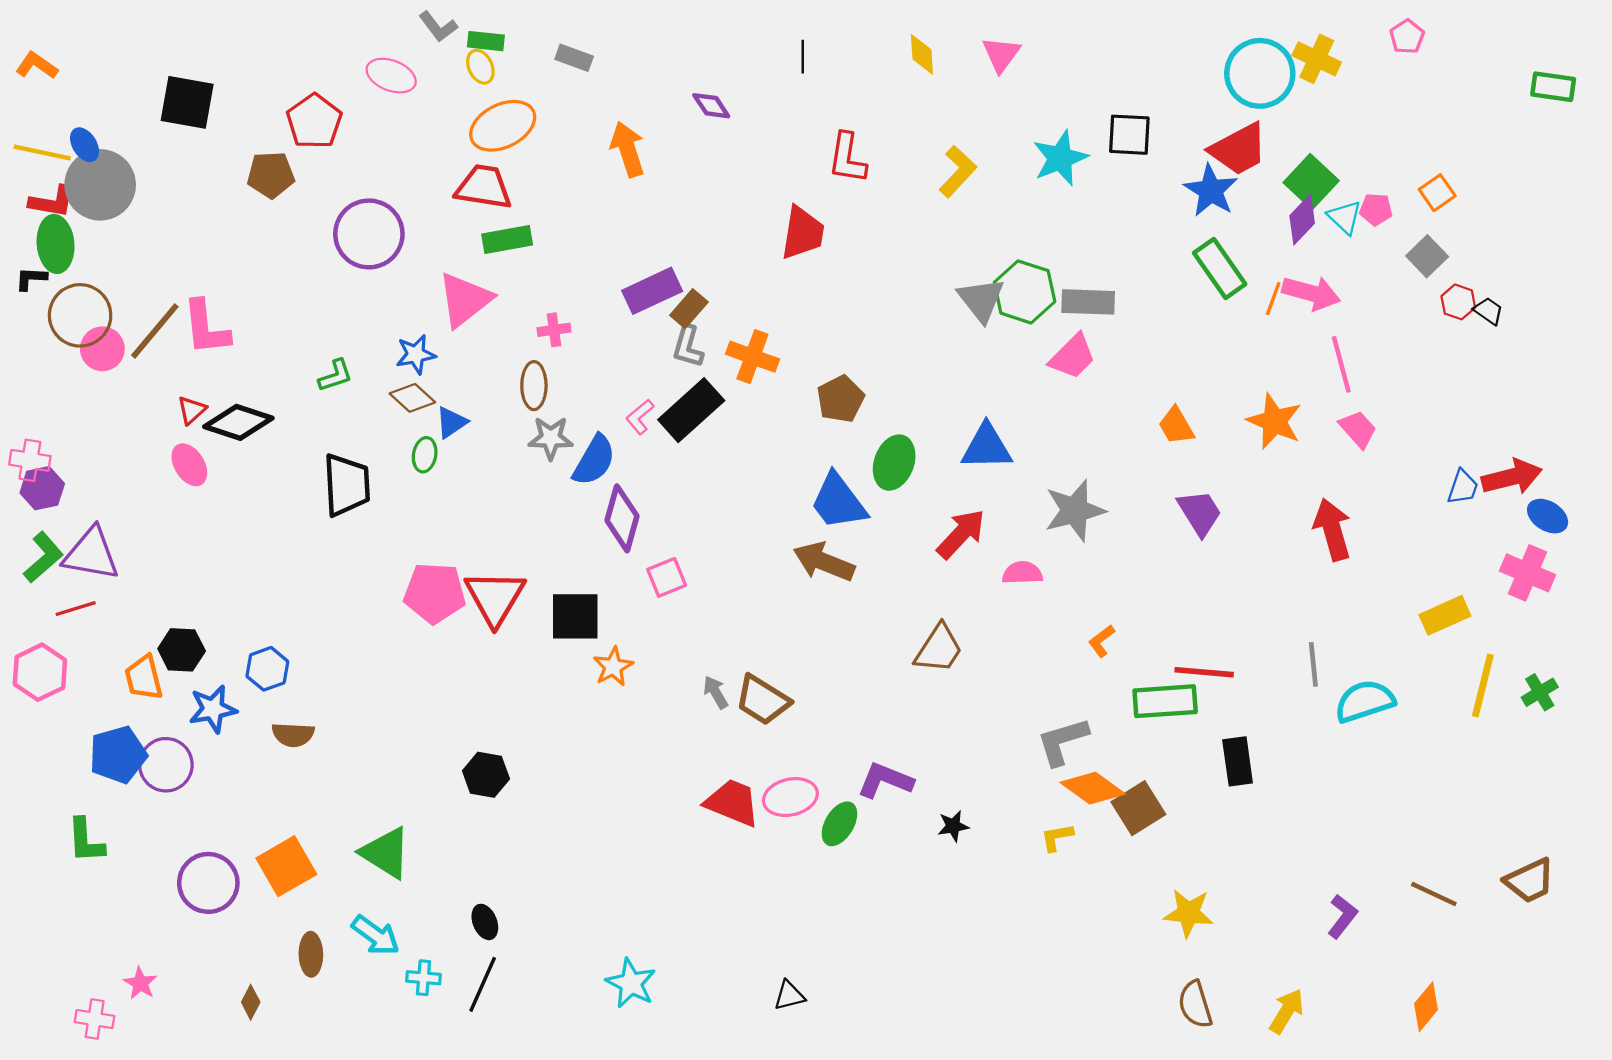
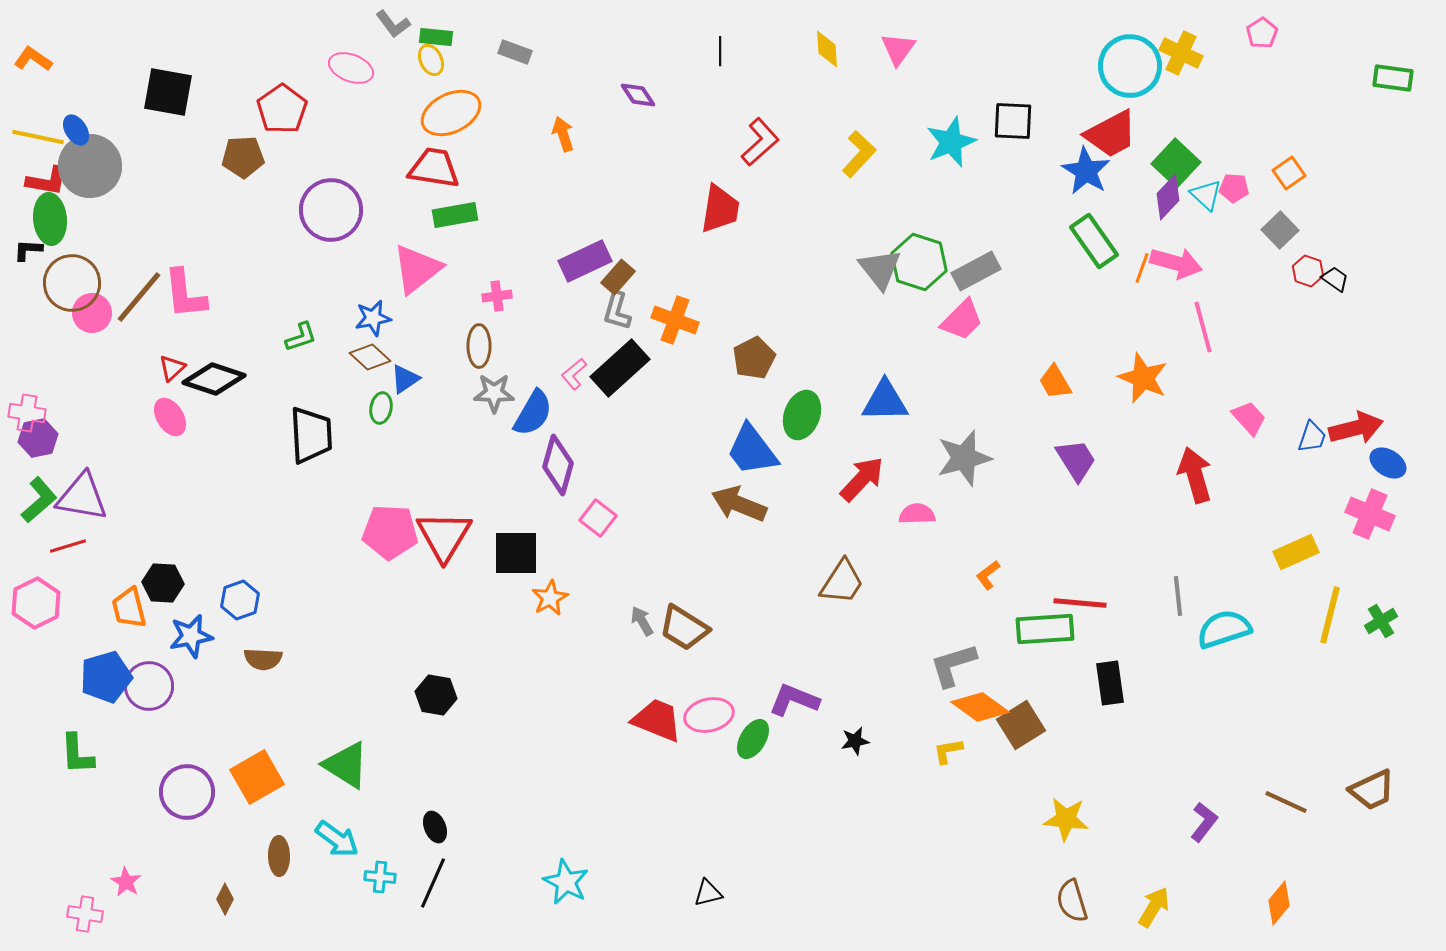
orange arrow: (628, 149) -> (563, 134), size x0.7
red L-shape: (847, 158) -> (760, 142), turned -141
gray rectangle: (1088, 302) -> (976, 271), turned -30
pink trapezoid: (1358, 429) -> (1249, 418), moved
pink square: (667, 577) -> (598, 518), turned -30

